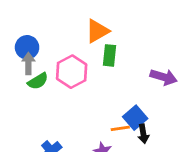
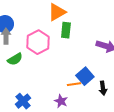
green semicircle: (38, 81) -> (15, 59), moved
black arrow: (143, 134) -> (103, 88), moved

